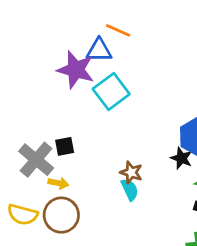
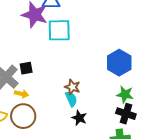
cyan square: (111, 92) -> (59, 30), turned 35
black star: (181, 158) -> (79, 118), moved

